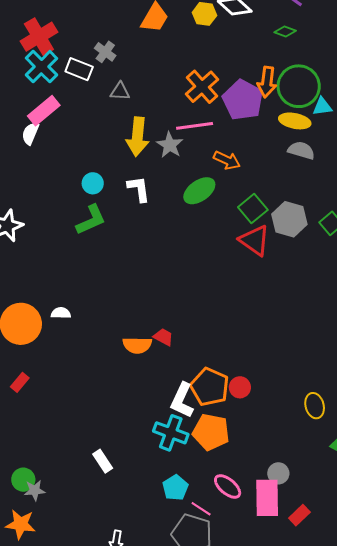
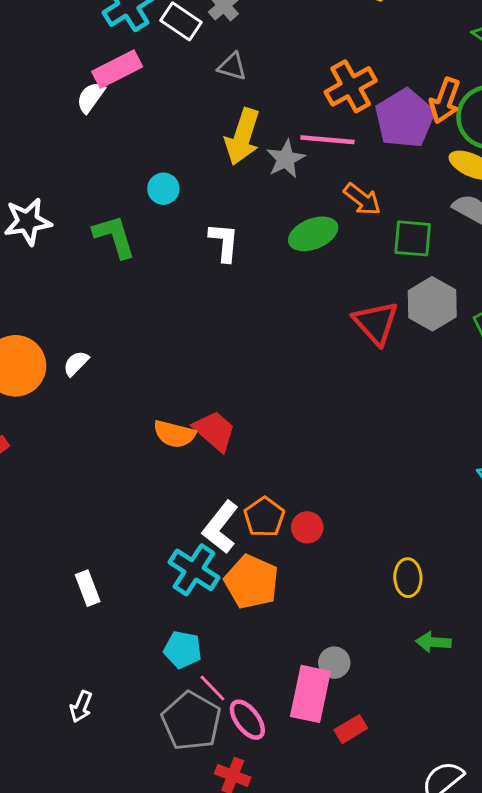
white L-shape: (139, 189) -> (224, 242), moved
green square: (253, 209) -> (413, 238), moved, turned 32
green L-shape: (91, 220) -> (114, 236), moved, turned -96
white semicircle: (61, 313) -> (76, 363), turned -60
red trapezoid: (163, 337) -> (214, 431), size x1.5
orange pentagon: (210, 387) -> (264, 517), size x0.7
pink ellipse: (228, 486) -> (247, 720), moved
cyan pentagon: (175, 488) -> (183, 650), turned 30

